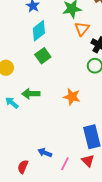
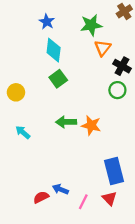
cyan diamond: (39, 31) -> (54, 50), turned -45
green arrow: (31, 94) -> (66, 122), moved
red semicircle: (23, 167) -> (41, 197), moved, turned 40

